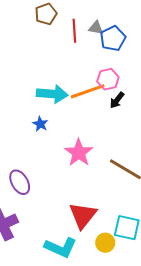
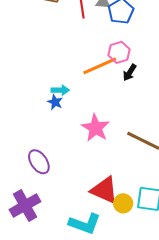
cyan arrow: (52, 94) -> (60, 90), moved, size x0.6
red triangle: (83, 215) -> (104, 190), turned -40
yellow circle: (105, 243) -> (123, 203), moved

